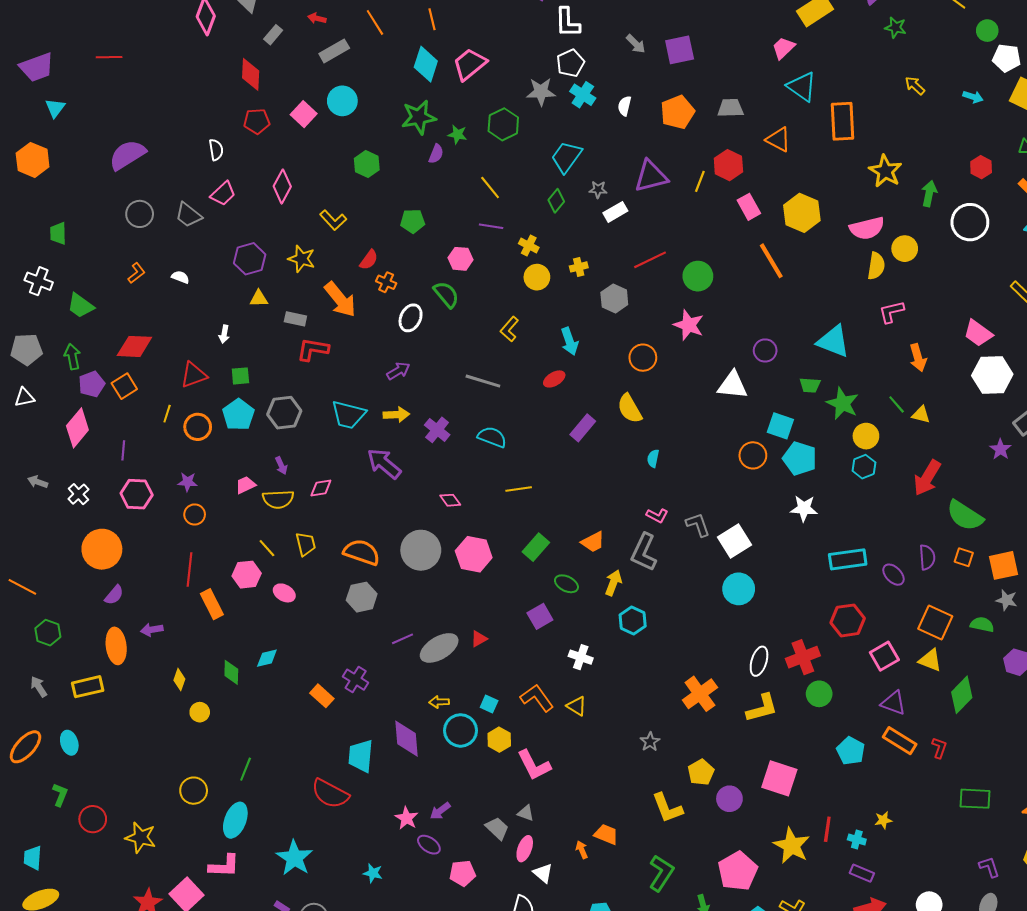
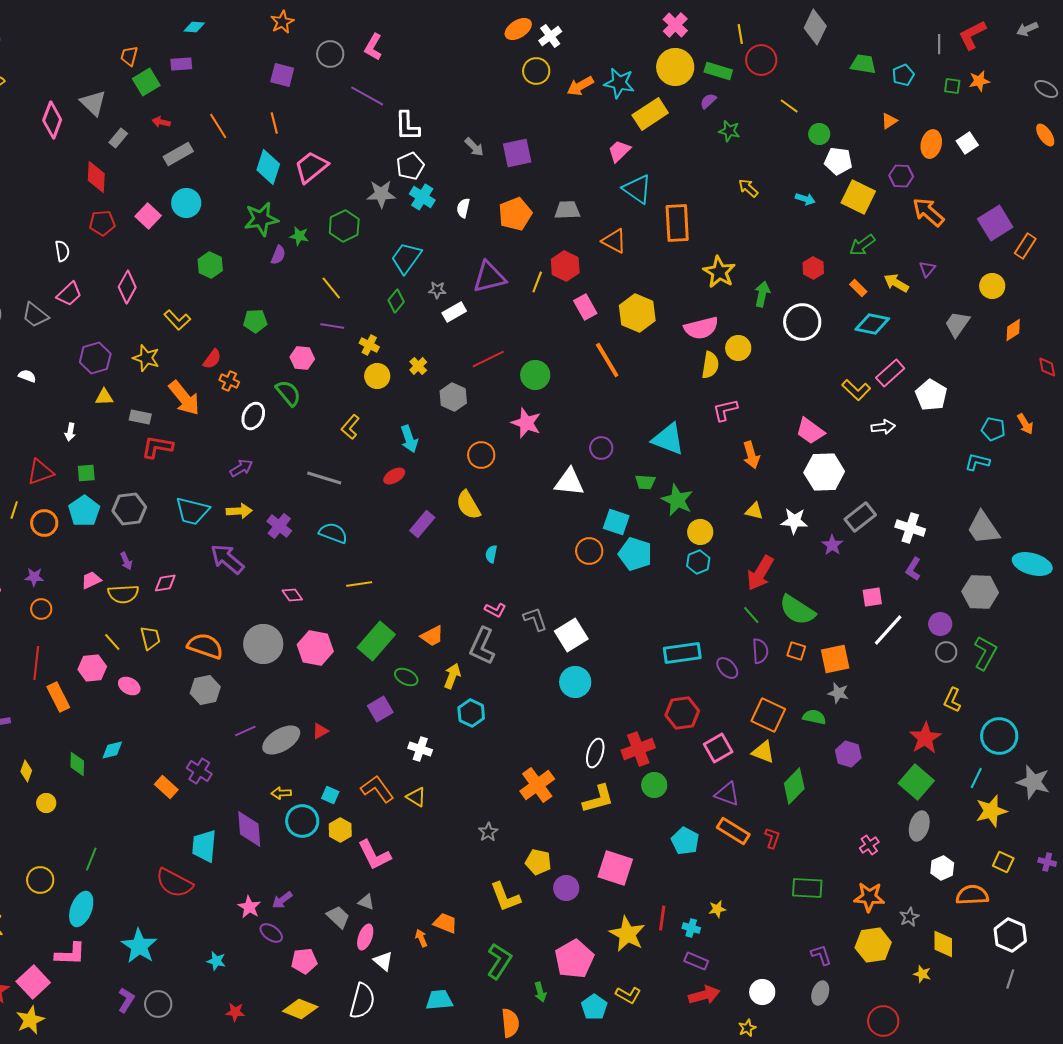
yellow cross: (579, 267) -> (418, 366), turned -30
green line: (897, 404) -> (751, 615), moved
white star: (804, 508) -> (794, 521), moved
green rectangle: (536, 547) -> (376, 641), size x1.4
yellow pentagon: (701, 772) -> (538, 862), turned -30

